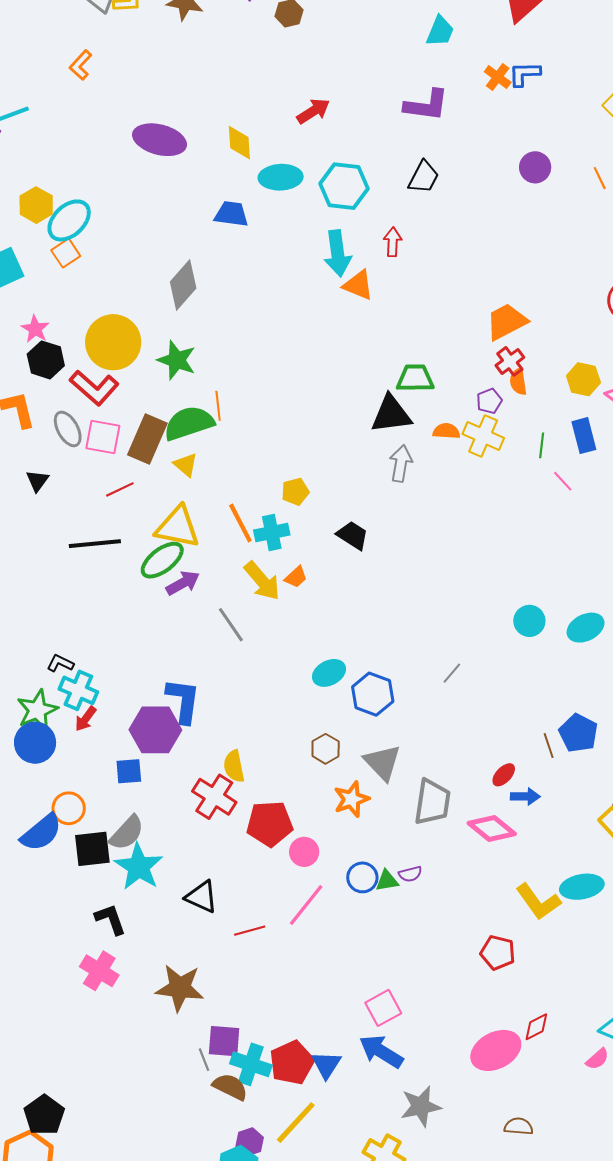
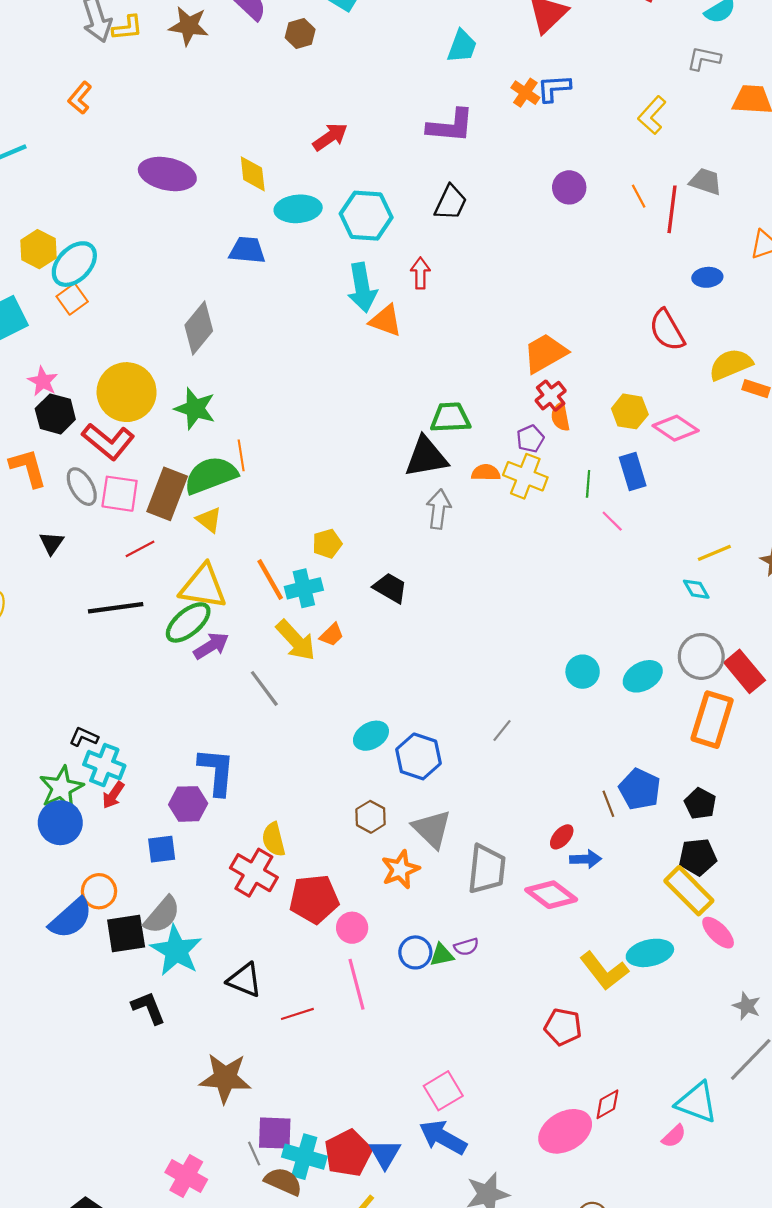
purple hexagon: (155, 730) -> (188, 804), size x0.7
pink line: (306, 905) -> (357, 984), turned -51
pink cross: (99, 971) -> (186, 1176), moved

